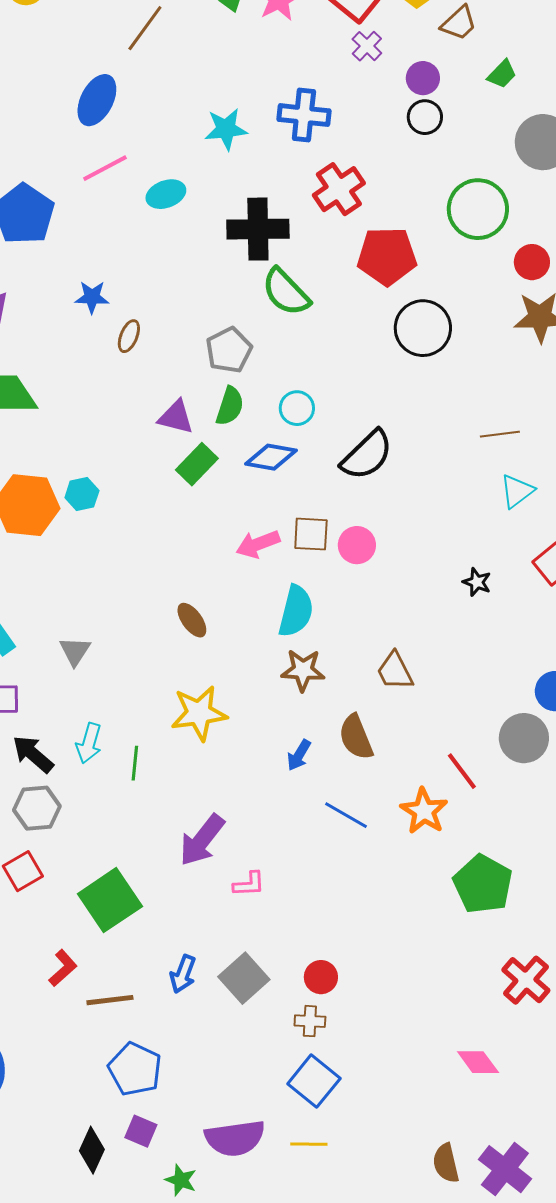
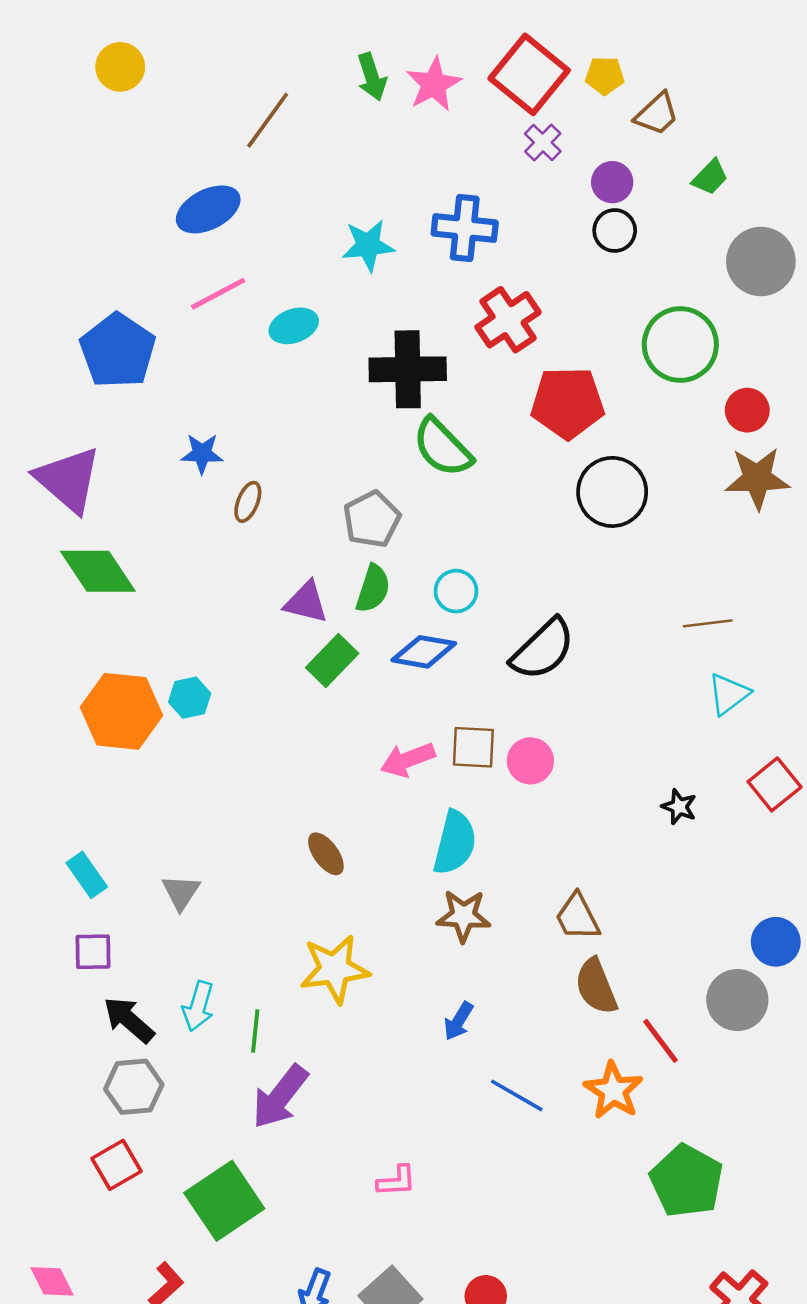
blue ellipse: (97, 100) -> (208, 209), turned 36
brown semicircle: (356, 737) -> (596, 986), moved
purple arrow: (202, 840) -> (280, 1097), moved

